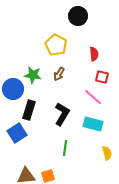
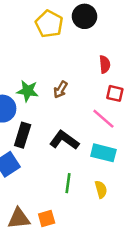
yellow pentagon: (56, 45) -> (49, 24), moved
black L-shape: (62, 114) -> (64, 140), turned -85
yellow semicircle: (107, 153) -> (101, 189), moved

